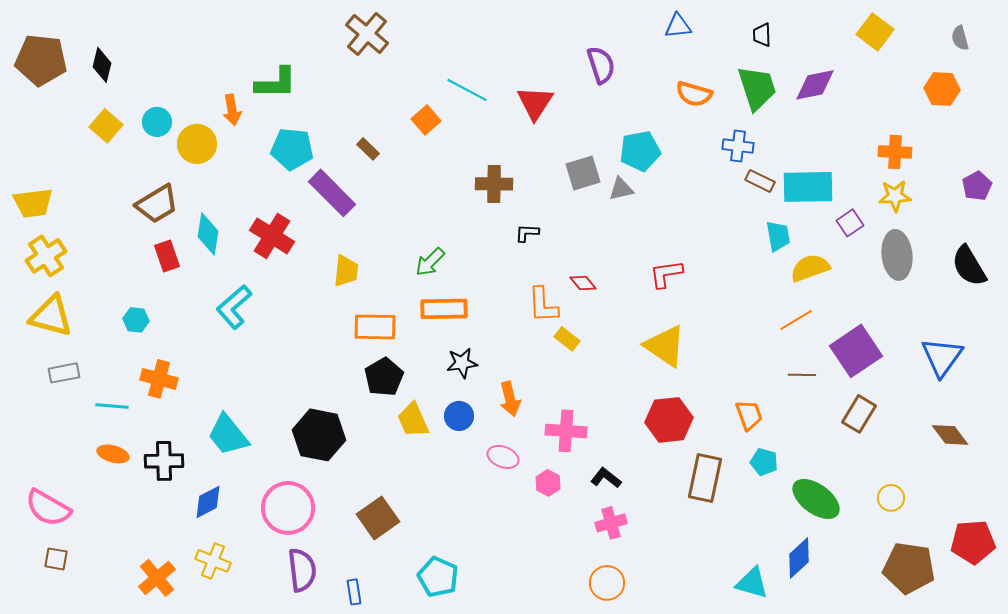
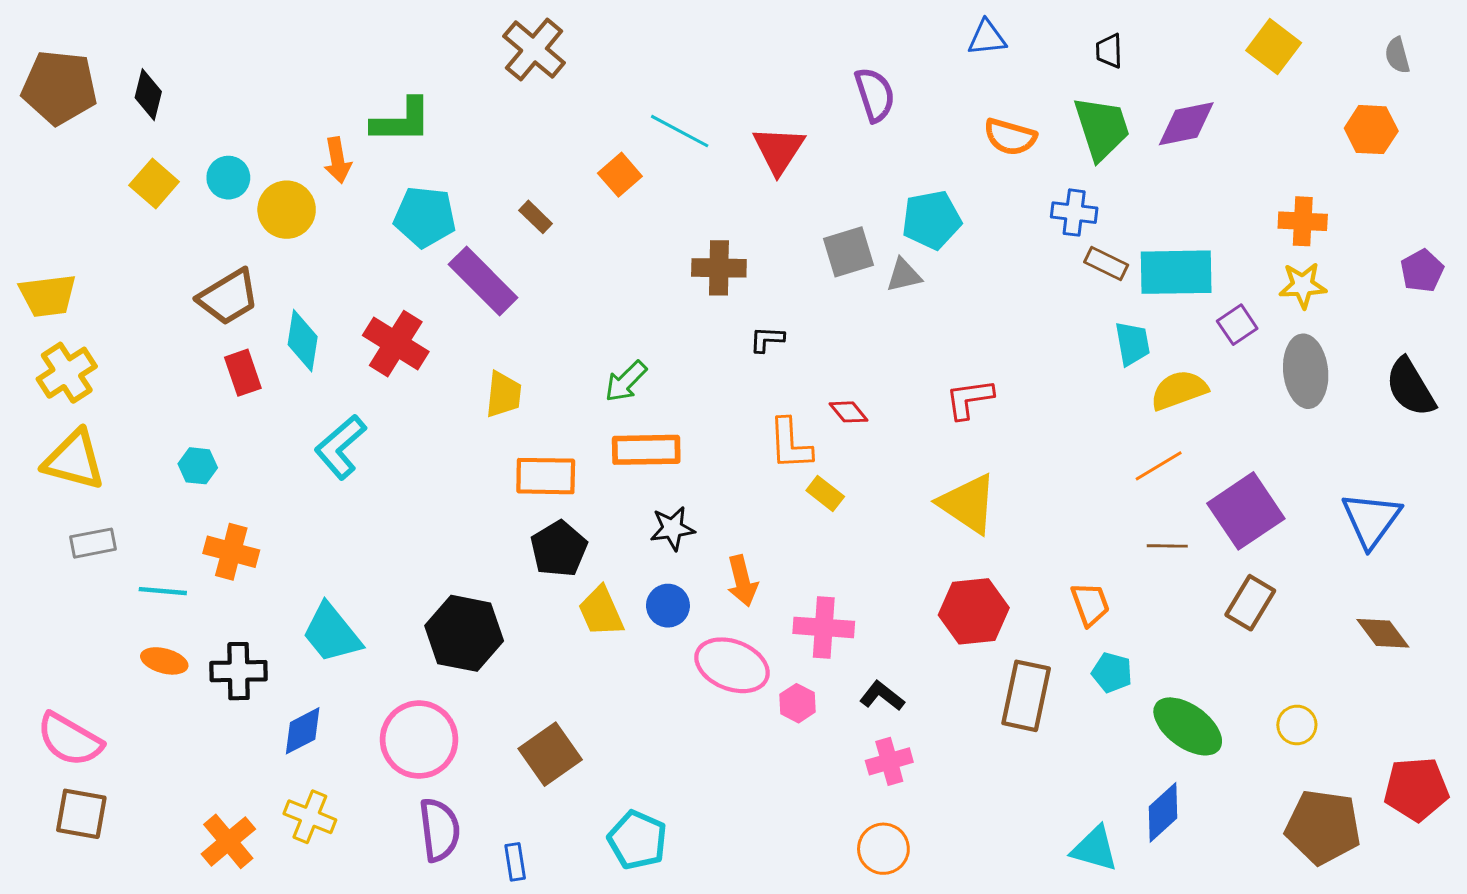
pink ellipse: (503, 457) -> (732, 665), size x1.6
brown square: (56, 559) -> (81, 814), size x1.5

